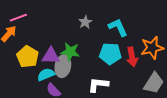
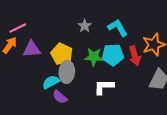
green star: (70, 52) -> (94, 57), moved
purple triangle: (51, 56) -> (32, 49), moved
yellow pentagon: (28, 57) -> (62, 54), moved

